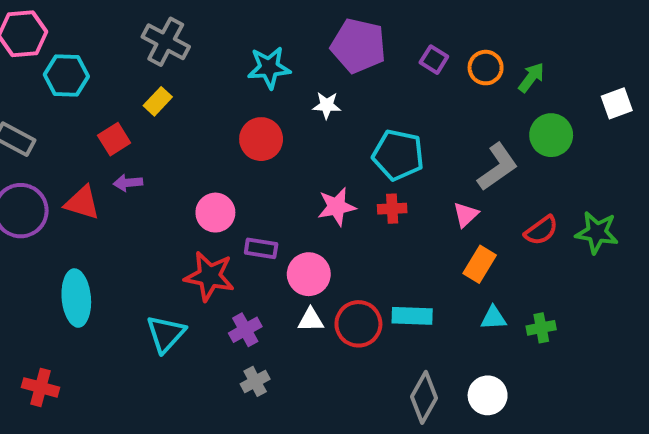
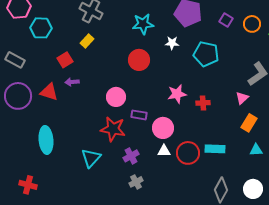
cyan pentagon: (398, 155) -> (206, 54), moved
red cross: (392, 209) -> (203, 103), moved

